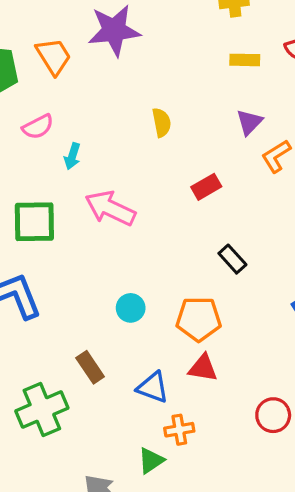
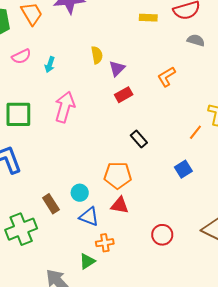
purple triangle: (249, 122) -> (117, 68), moved
cyan arrow: (72, 156) -> (50, 65), moved
pink arrow: (110, 208) -> (65, 107), turned 80
cyan circle: (131, 308) -> (80, 193), moved

